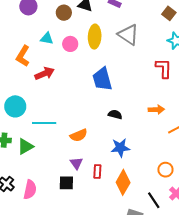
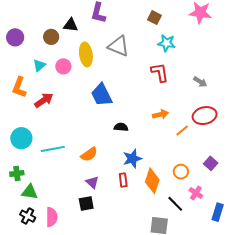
cyan triangle: (47, 38) -> (39, 65), turned -40
green triangle: (25, 146) -> (30, 192), moved, turned 48
red rectangle: (97, 171) -> (123, 180), moved
orange diamond: (123, 182) -> (152, 181), moved

